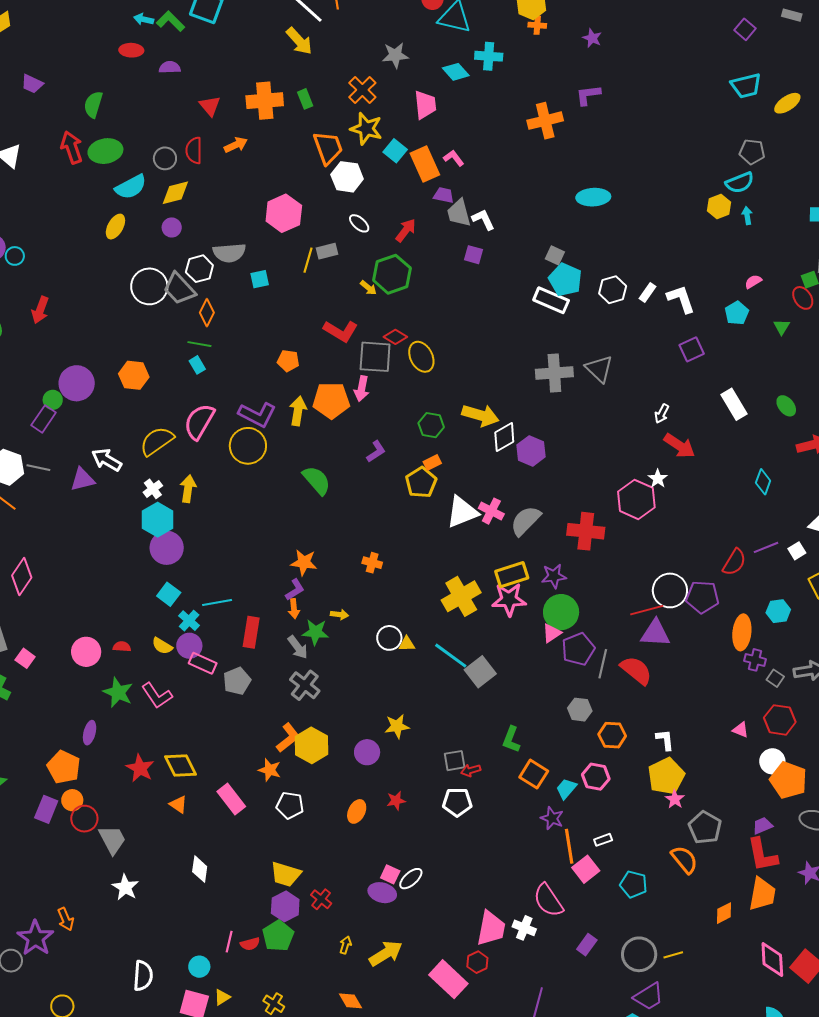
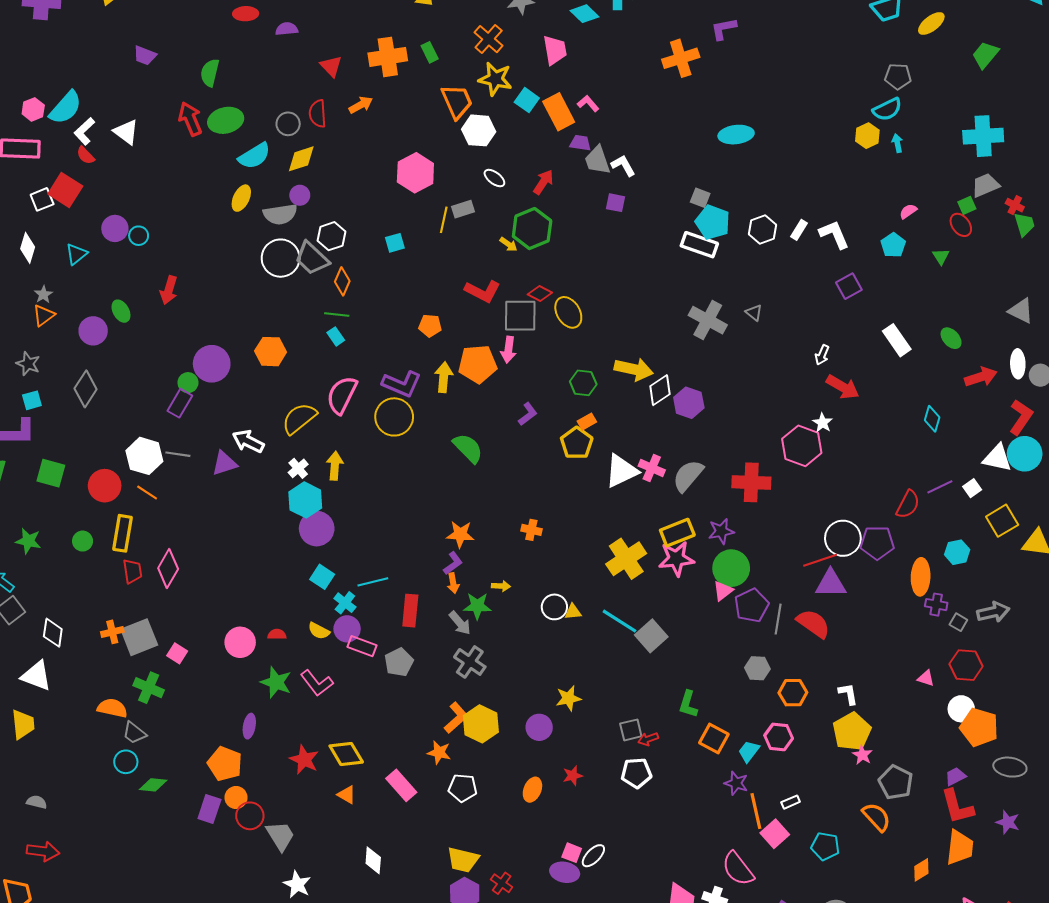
gray semicircle: (229, 253) -> (280, 214), moved
gray triangle: (599, 369) -> (754, 313), size x0.6
gray cross: (554, 373) -> (708, 320), turned 36

